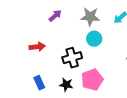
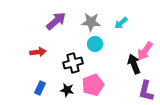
purple arrow: (55, 16) -> (56, 21), size x1.5
blue rectangle: (39, 83) -> (40, 88), turned 48

